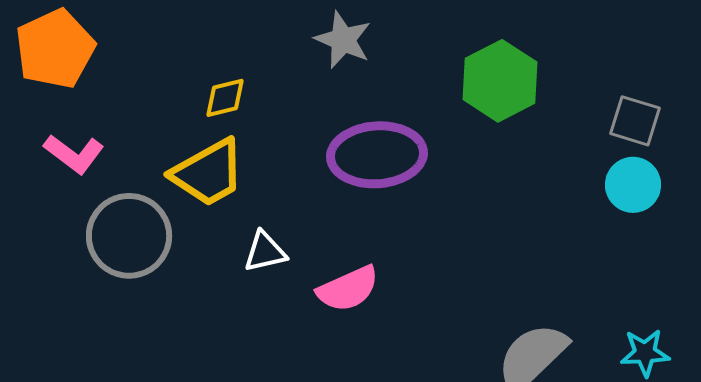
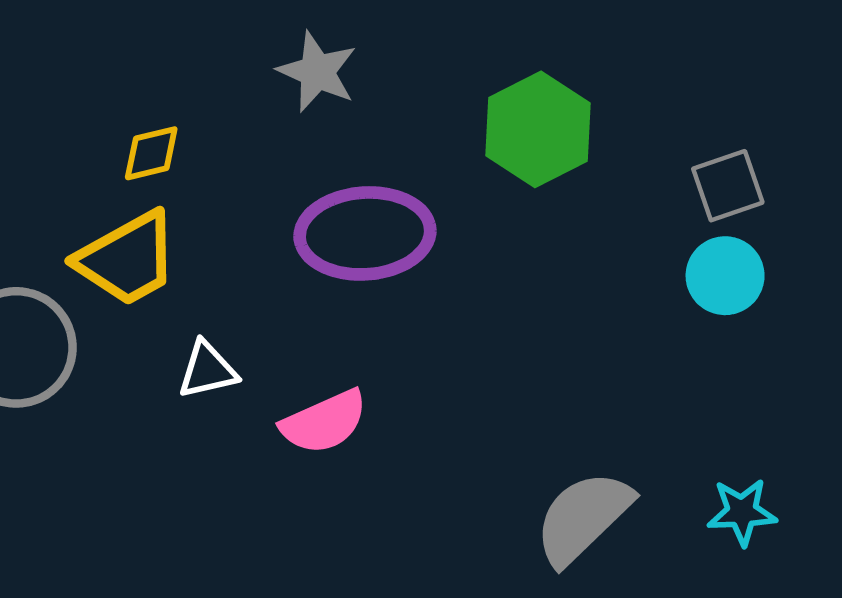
gray square: (635, 121) -> (728, 186), turned -36

